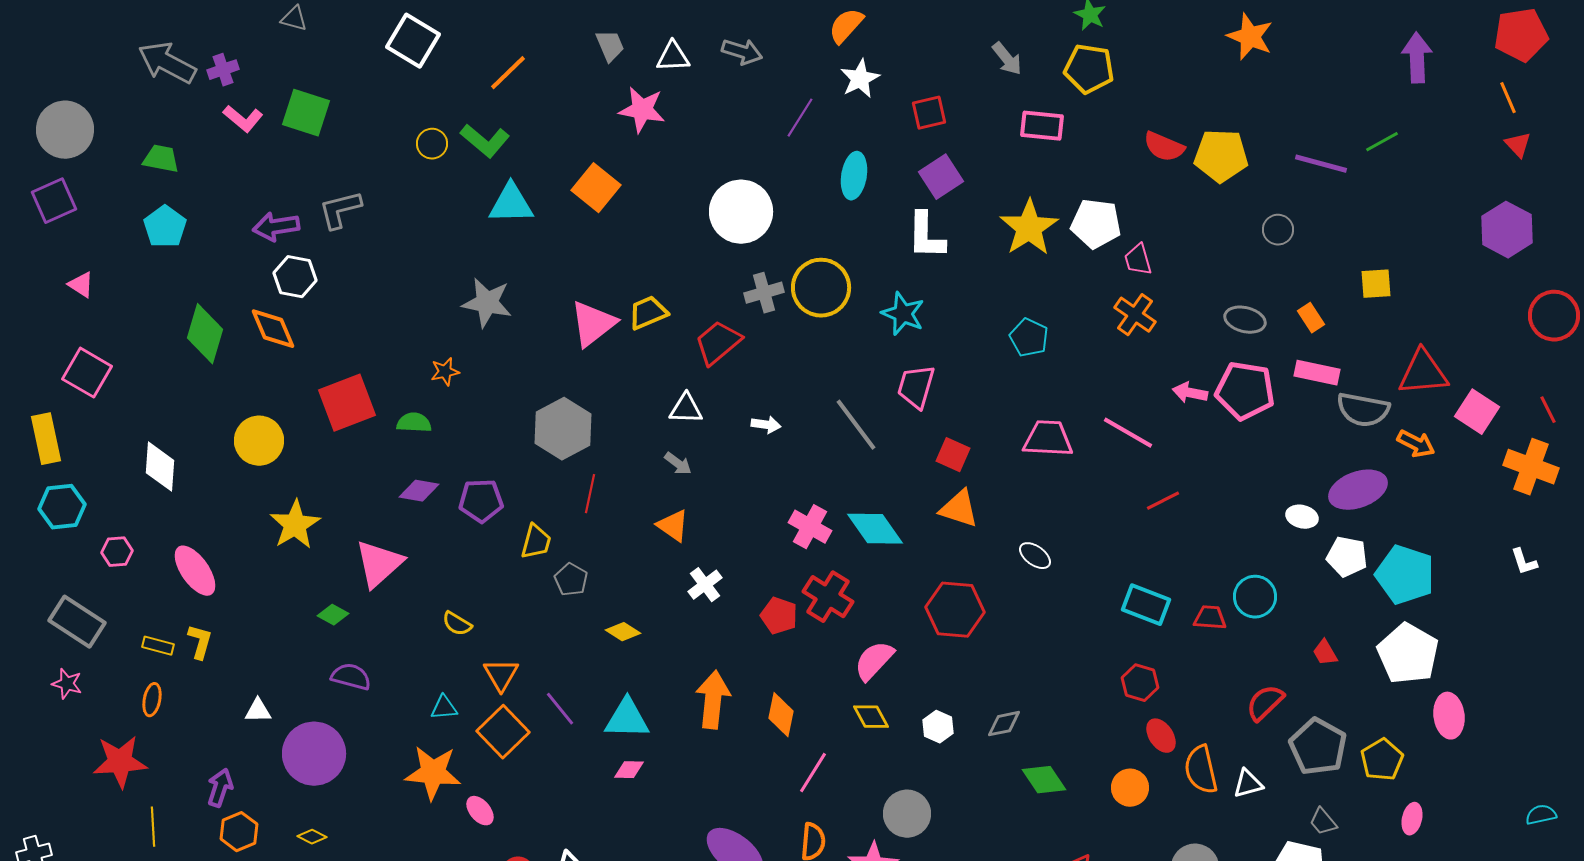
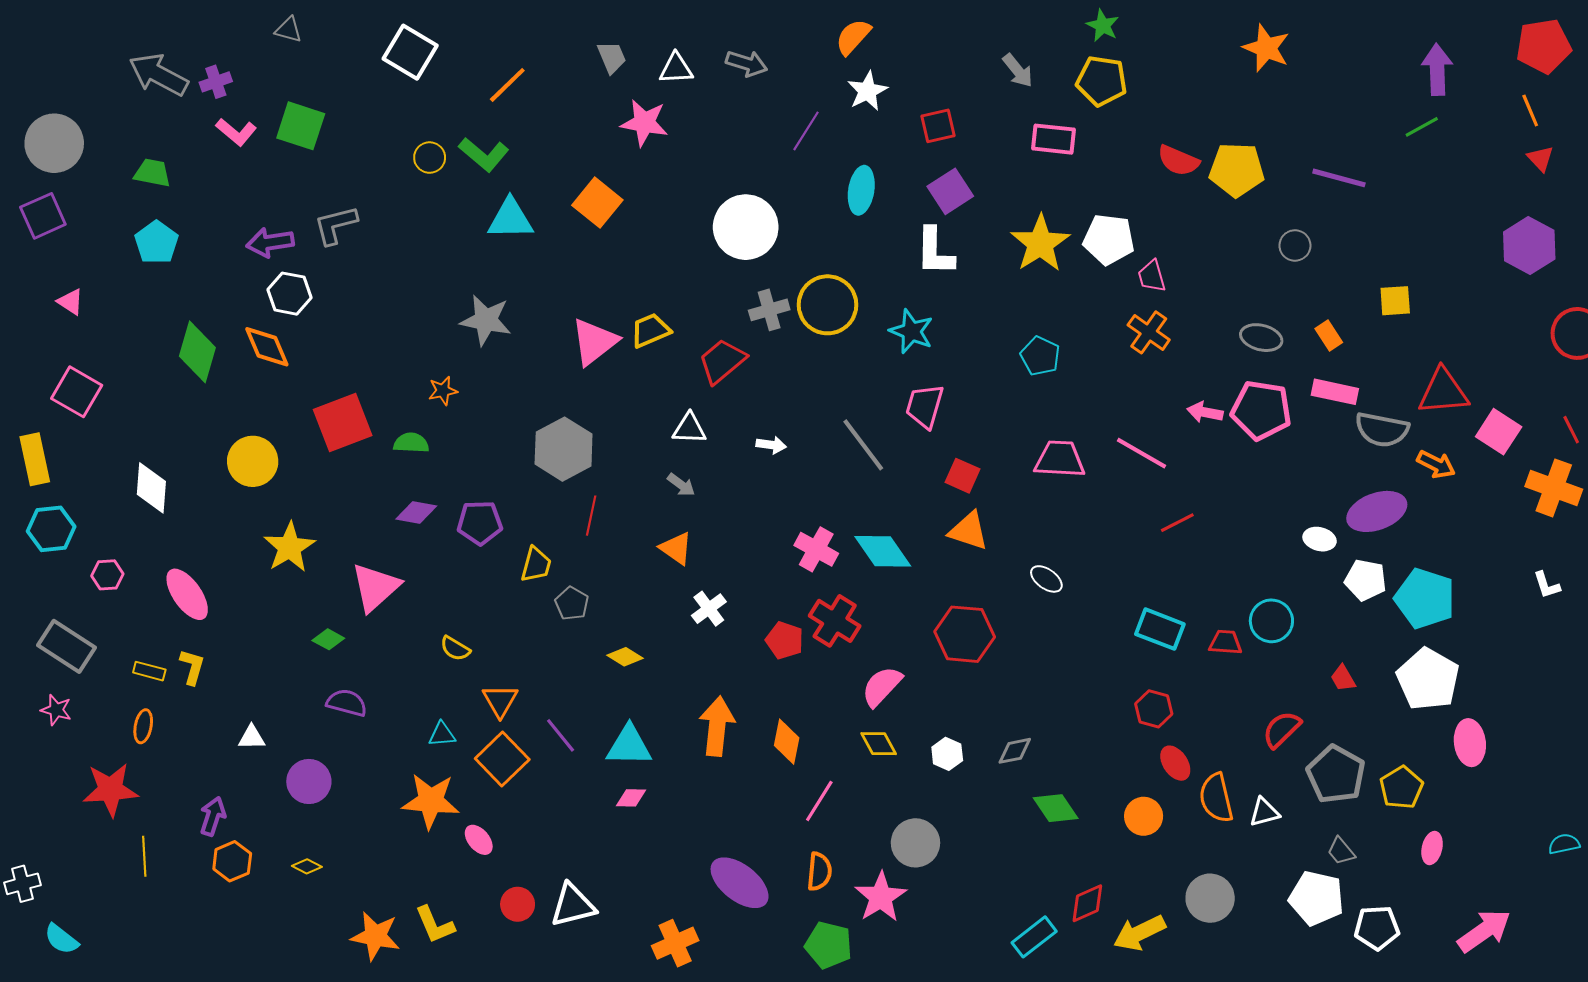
green line: (1382, 142) -> (1422, 127), moved
purple circle: (314, 754) -> (309, 781), size x0.7

